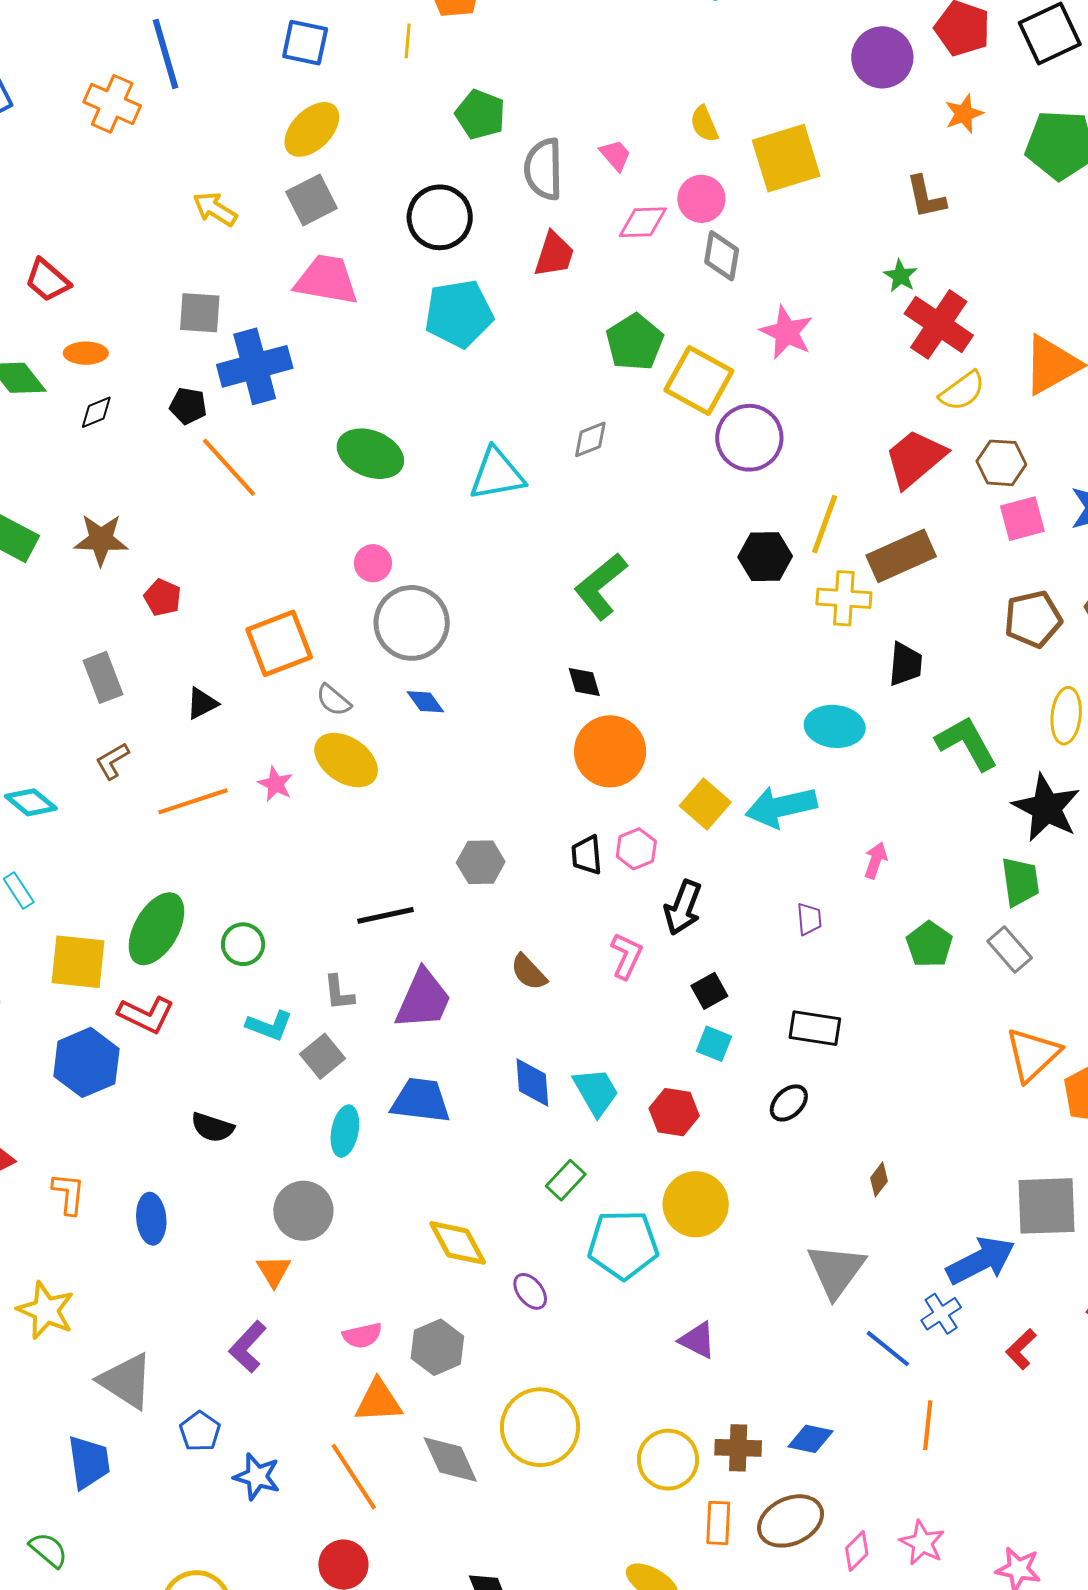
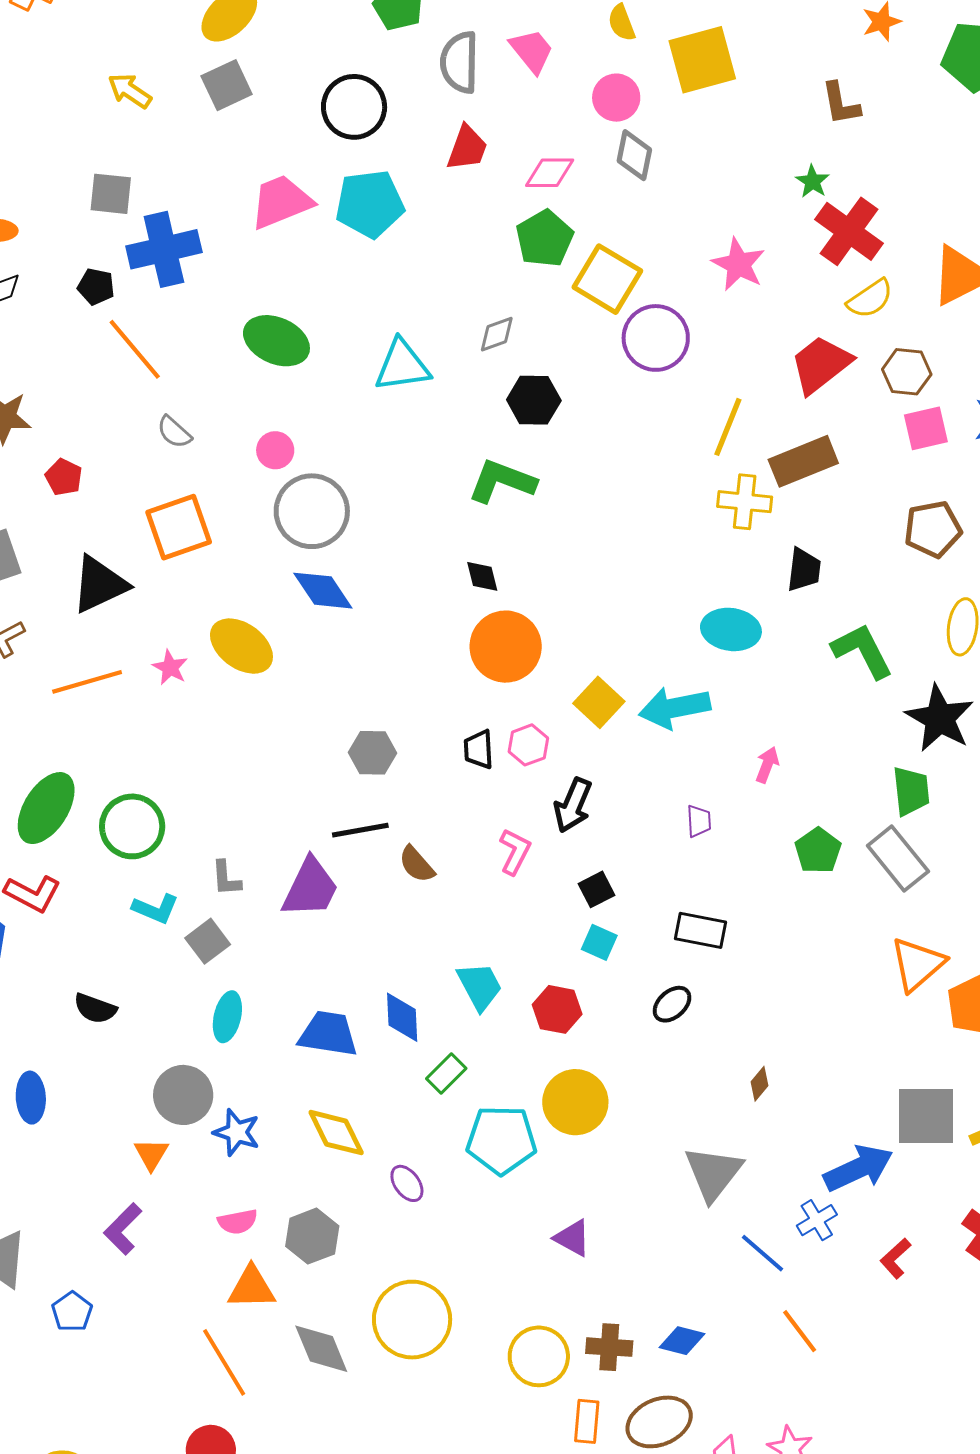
pink trapezoid: (615, 155) -> (532, 51), size x1.4
pink diamond: (643, 222) -> (550, 173), moved
pink trapezoid: (327, 280) -> (281, 202), moved, turned -34
pink star: (787, 332) -> (739, 264), moved
black hexagon: (765, 557) -> (534, 400), moved
green L-shape: (601, 586) -> (502, 481), turned 58
gray semicircle: (334, 700) -> (174, 432), moved
blue diamond: (425, 702) -> (323, 591), size x1.6
black triangle: (202, 703) -> (99, 584), size x1.8
black line: (386, 915) -> (360, 830), moved
green circle: (243, 944) -> (132, 826), size x1.5
gray rectangle: (1010, 949) -> (898, 859), size x1.4
blue diamond: (532, 1083) -> (402, 1017), moved
blue trapezoid: (421, 1100) -> (328, 1034), moved
orange line: (928, 1425) -> (800, 1331), turned -45
blue star: (257, 1477) -> (237, 1132), moved

